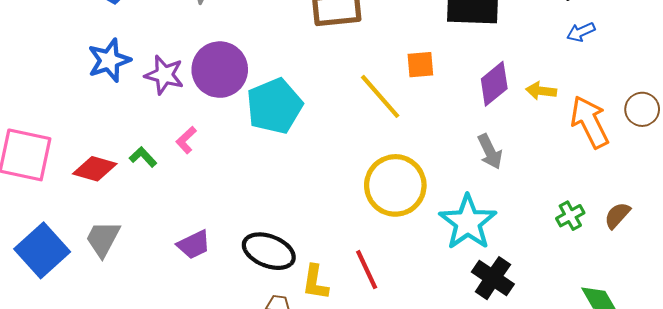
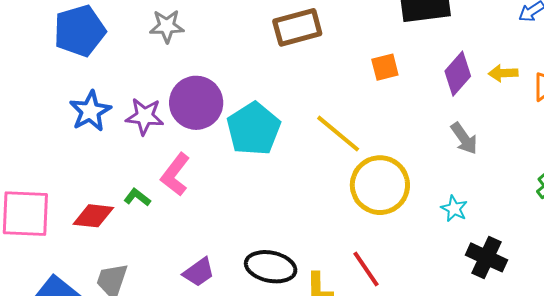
yellow line: (380, 96) -> (338, 134), moved
pink L-shape: (186, 140) -> (175, 175), size x1.6
cyan star: (468, 222) -> (454, 209), size x0.5

